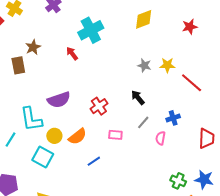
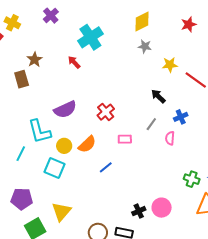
gray star: (144, 65) -> (145, 46), moved
black arrow: (138, 98) -> (158, 96), moved

